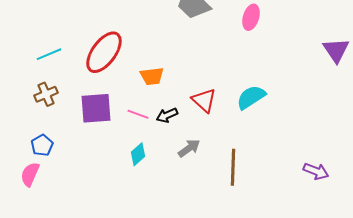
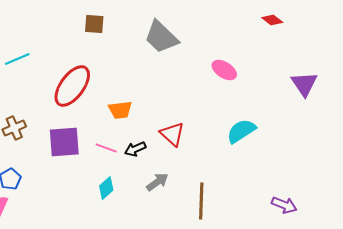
pink ellipse: (251, 17) -> (224, 70), moved, turned -75
cyan line: (49, 54) -> (17, 59), moved
cyan semicircle: (251, 97) -> (241, 131), moved

